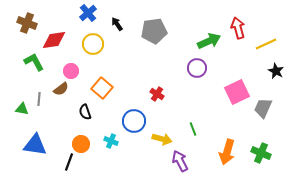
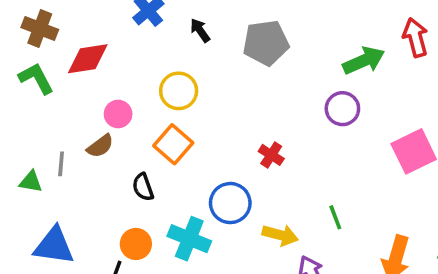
yellow circle: (93, 44) -> (179, 91), moved
green L-shape: (34, 62) -> (36, 78), moved
cyan cross: (111, 141) -> (189, 239), size x1.6

